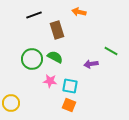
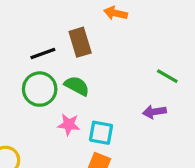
black line: (34, 15) -> (43, 54), moved
purple arrow: (91, 64) -> (154, 112), moved

